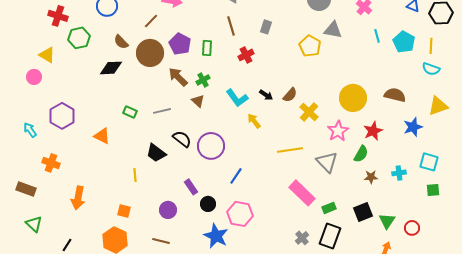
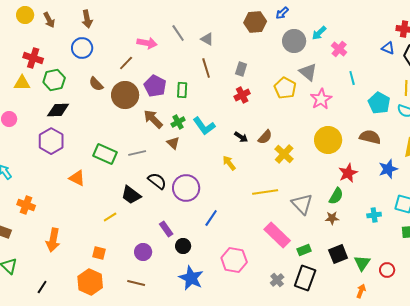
gray triangle: (333, 30) -> (308, 72), turned 30
cyan pentagon: (404, 42) -> (379, 103), moved
yellow triangle: (47, 55) -> (22, 83), moved, turned -30
red cross: (246, 55) -> (242, 95), moved
black diamond: (111, 68) -> (58, 110), moved
cyan L-shape: (237, 98) -> (204, 126), moved
green rectangle: (130, 112) -> (105, 154), size x1.6
purple hexagon: (62, 116) -> (51, 141), moved
pink star: (338, 131) -> (321, 99), moved
yellow line: (135, 175) -> (110, 217), turned 64
brown star: (371, 177) -> (332, 218), moved
pink hexagon: (240, 214) -> (234, 260), moved

